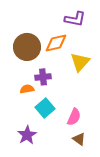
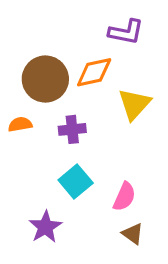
orange semicircle: (27, 89) -> (20, 124), moved

